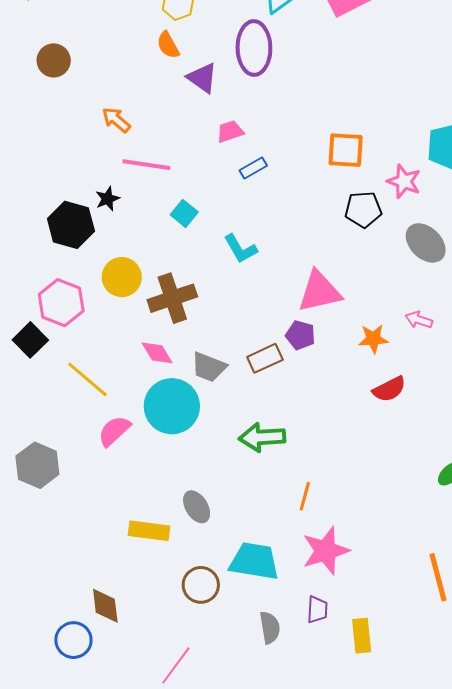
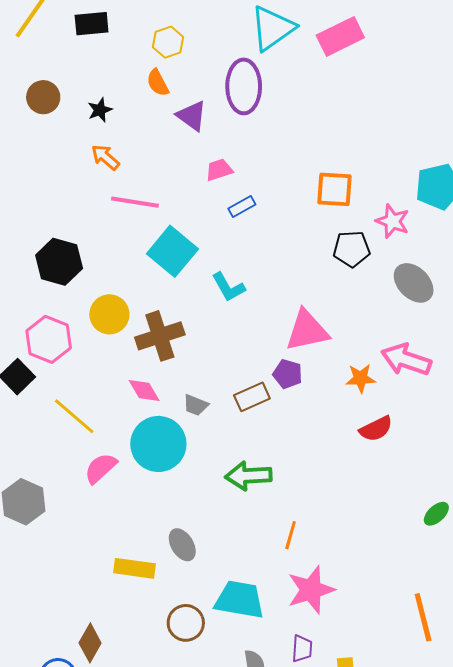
black star: (108, 199) -> (100, 110), moved
cyan square: (184, 213) -> (172, 251), size x1.8
pink arrow: (419, 320) -> (406, 360), size x1.8
gray trapezoid: (209, 367) -> (196, 405), size x0.7
brown diamond: (105, 606) -> (90, 643), turned 36

